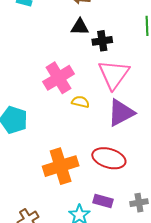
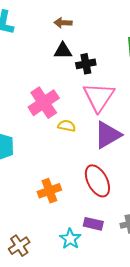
red ellipse: (109, 158) -> (97, 181), turned 48
orange cross: (61, 166) -> (49, 191), size x0.7

